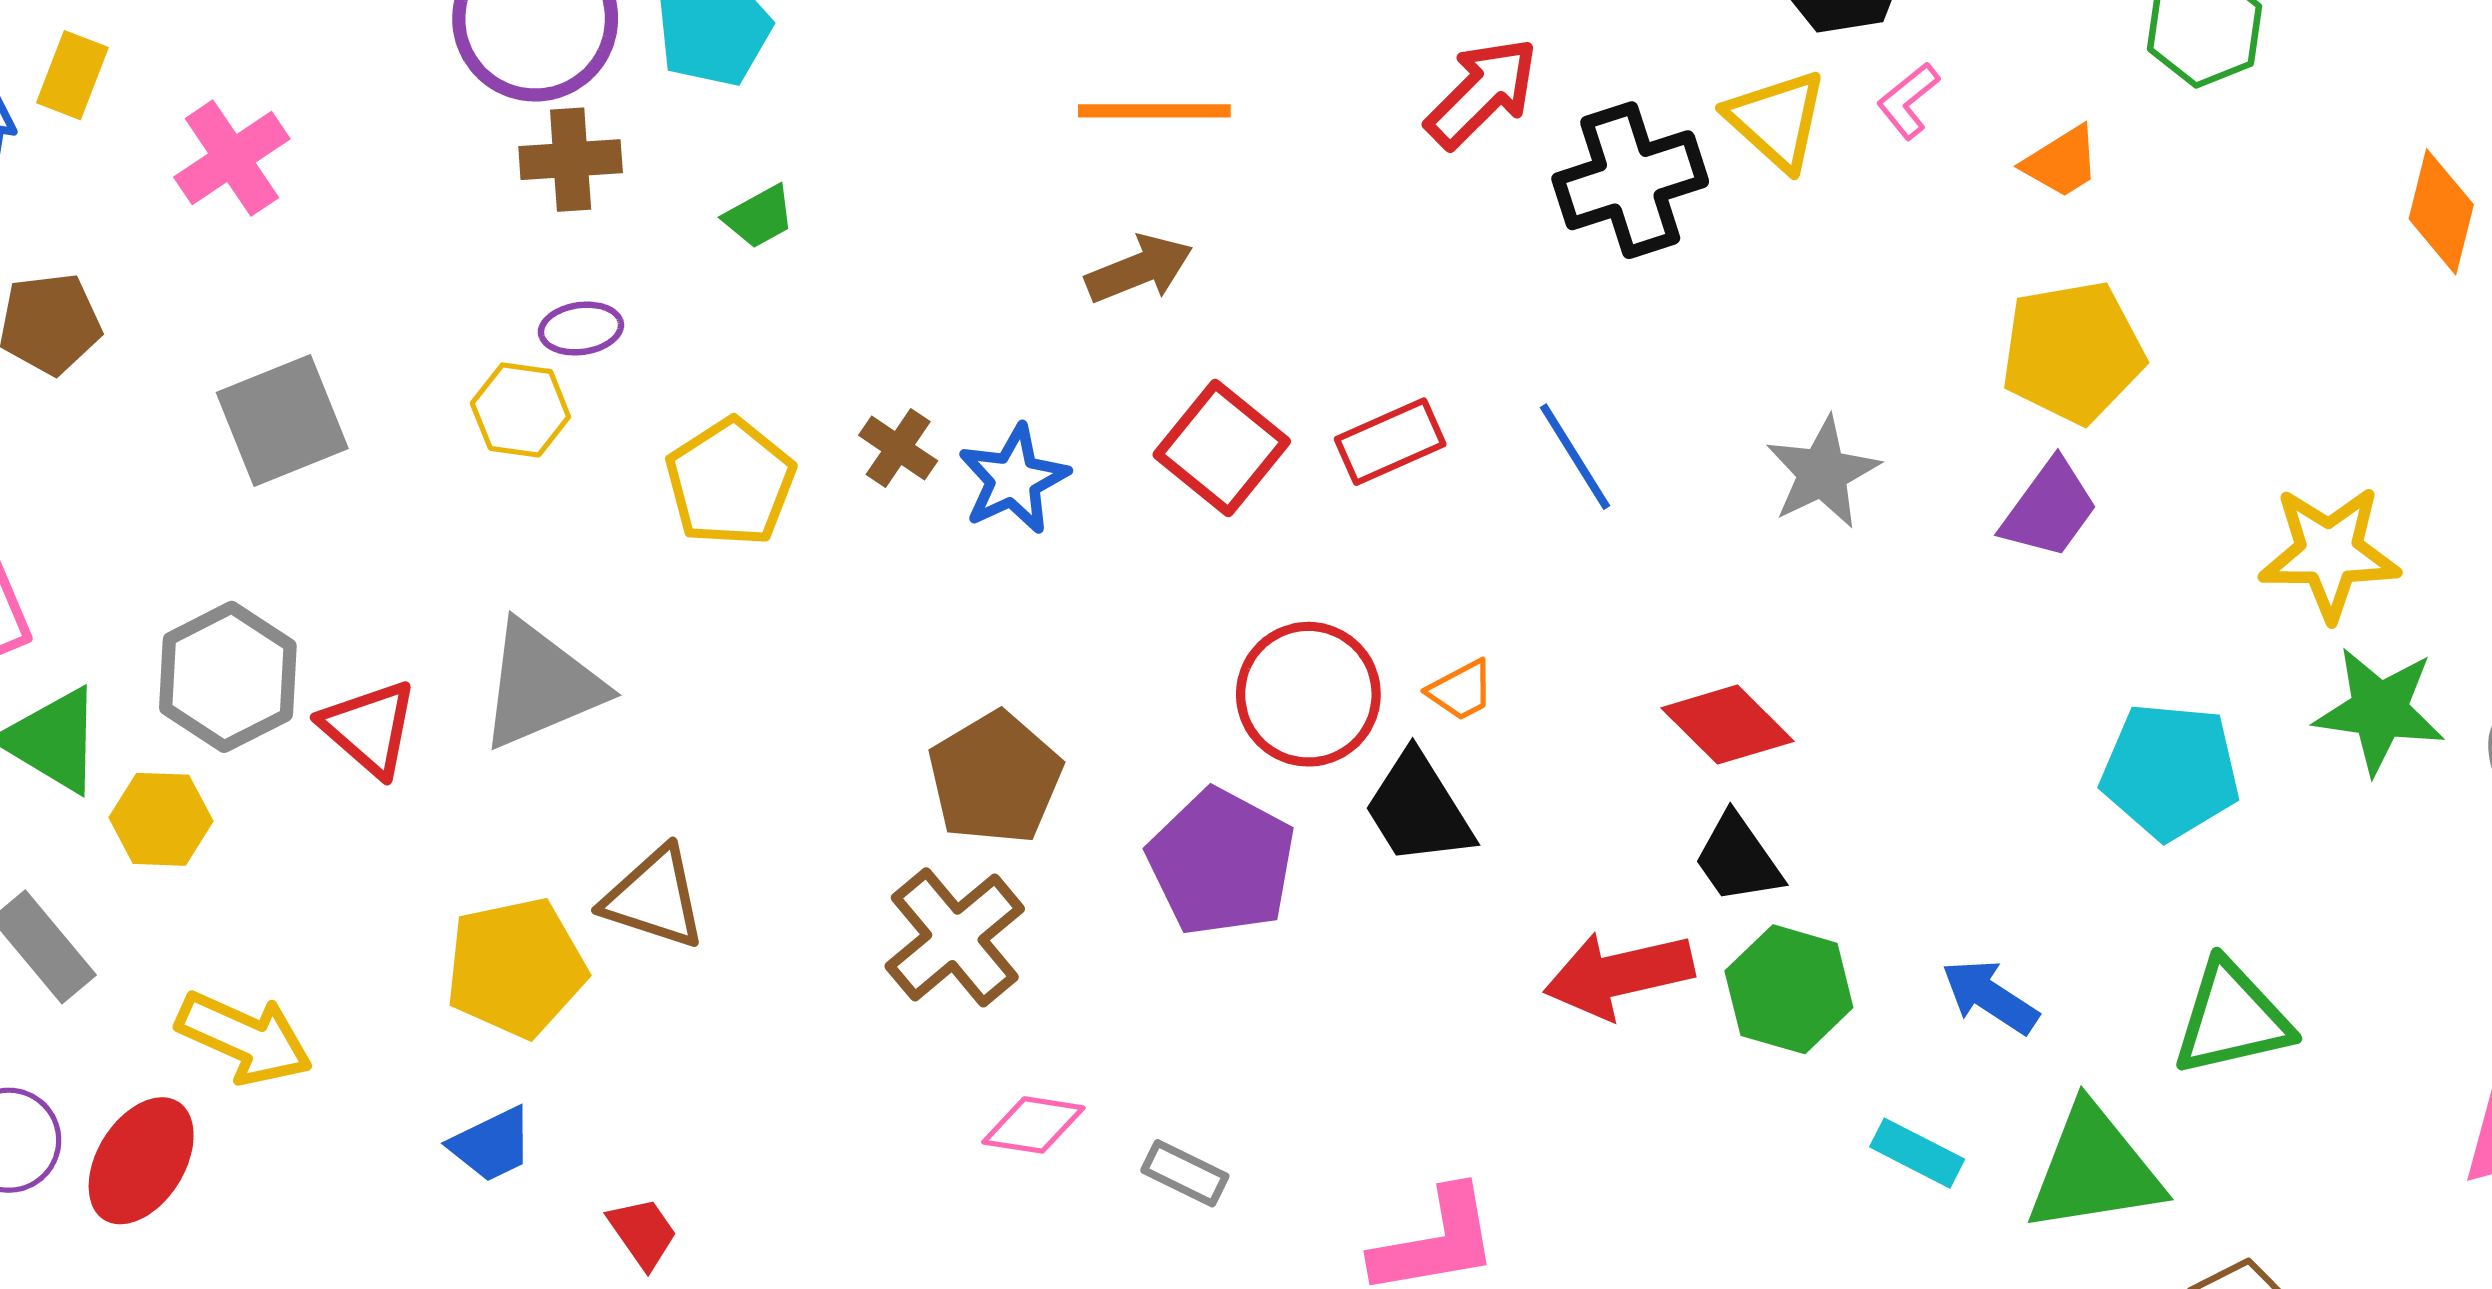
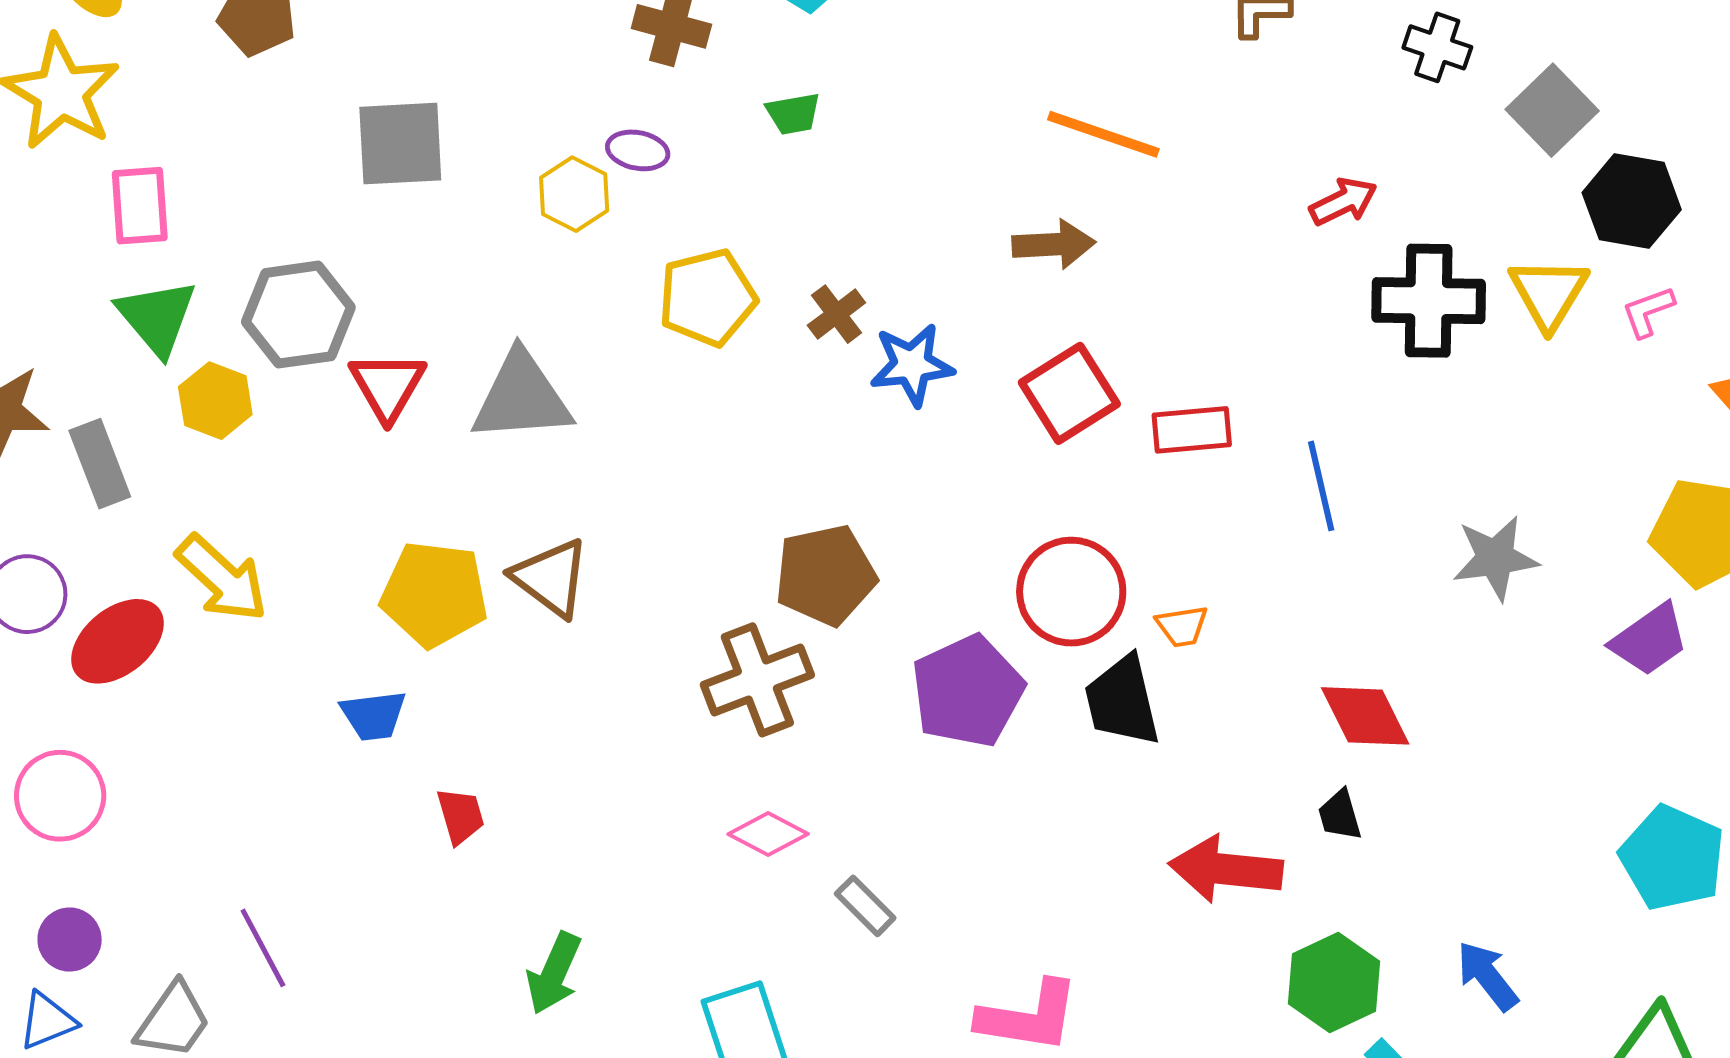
red arrow: (1482, 93) -> (1343, 202), size x0.7
black trapezoid: (1738, 859) -> (1340, 815), size x0.7
green hexagon: (1789, 989) -> (1334, 983), moved

